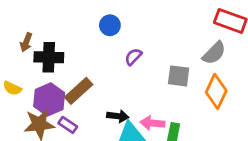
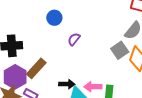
gray square: (179, 76) -> (120, 50), moved, turned -36

